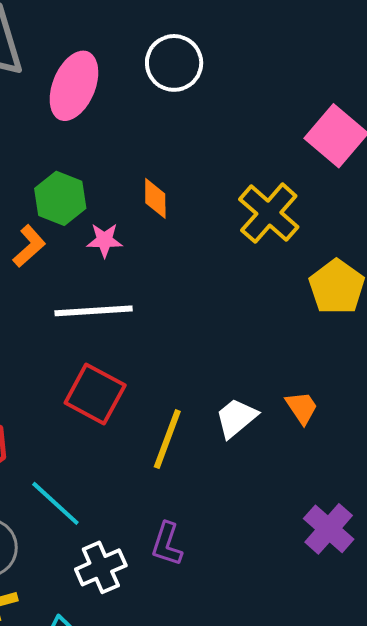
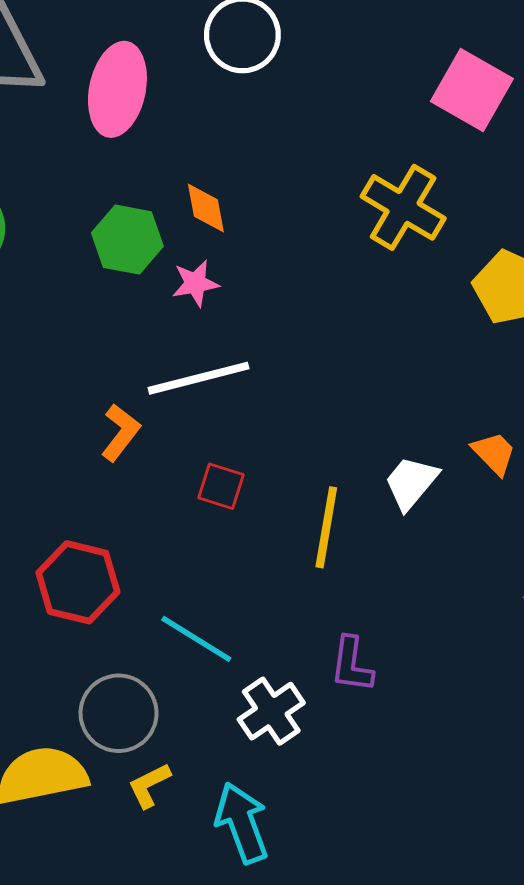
orange diamond: (155, 198) -> (206, 208), moved
orange L-shape: (29, 246) -> (121, 432), moved
red square: (95, 394) -> (221, 486), size x0.6

